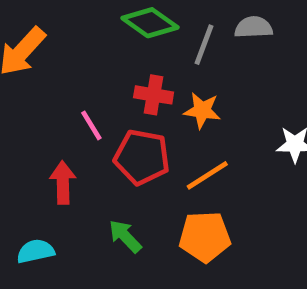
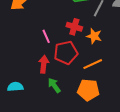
red pentagon: (142, 157) -> (66, 53), turned -30
red arrow: (63, 183) -> (44, 64), moved

